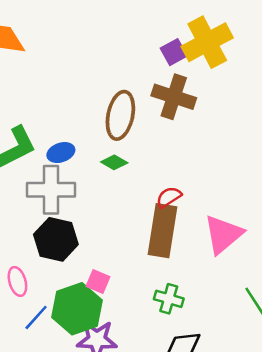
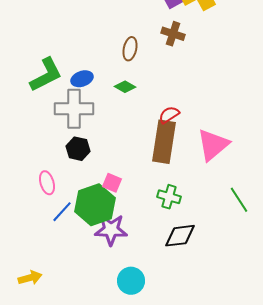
brown cross: (174, 97) -> (173, 34), size x0.7
brown ellipse: (120, 115) -> (130, 49), size x0.6
black hexagon: (56, 239) -> (78, 149), size x0.7

